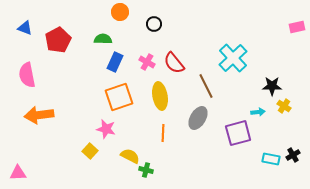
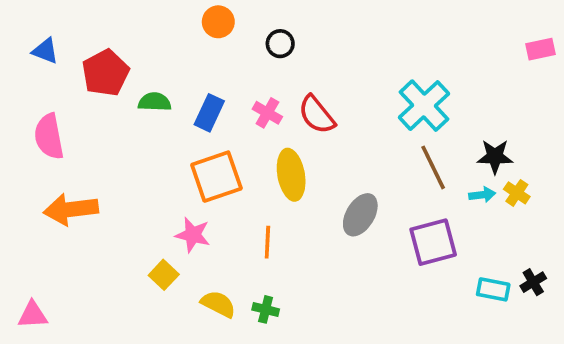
green semicircle: (103, 39) -> (155, 102), moved
brown line: (206, 86) -> (433, 167), moved
cyan arrow: (258, 112) -> (482, 195), moved
orange line: (163, 133) -> (267, 242), moved
yellow semicircle: (130, 156) -> (218, 304), moved

